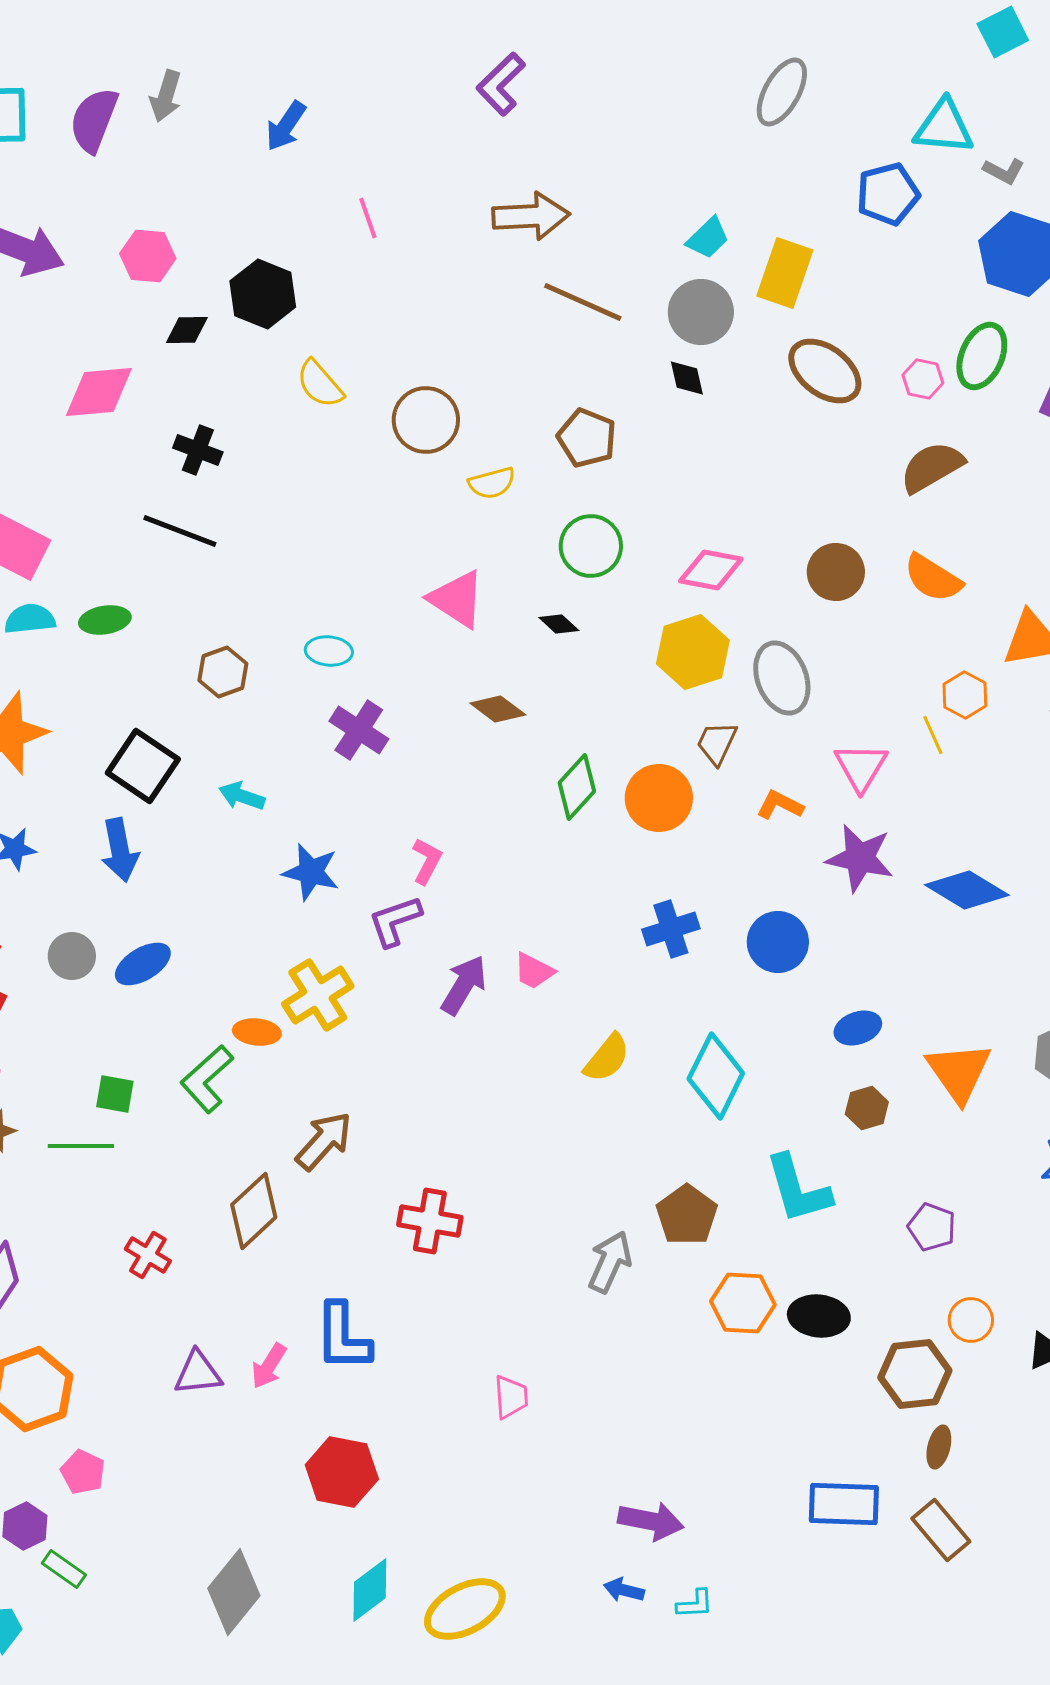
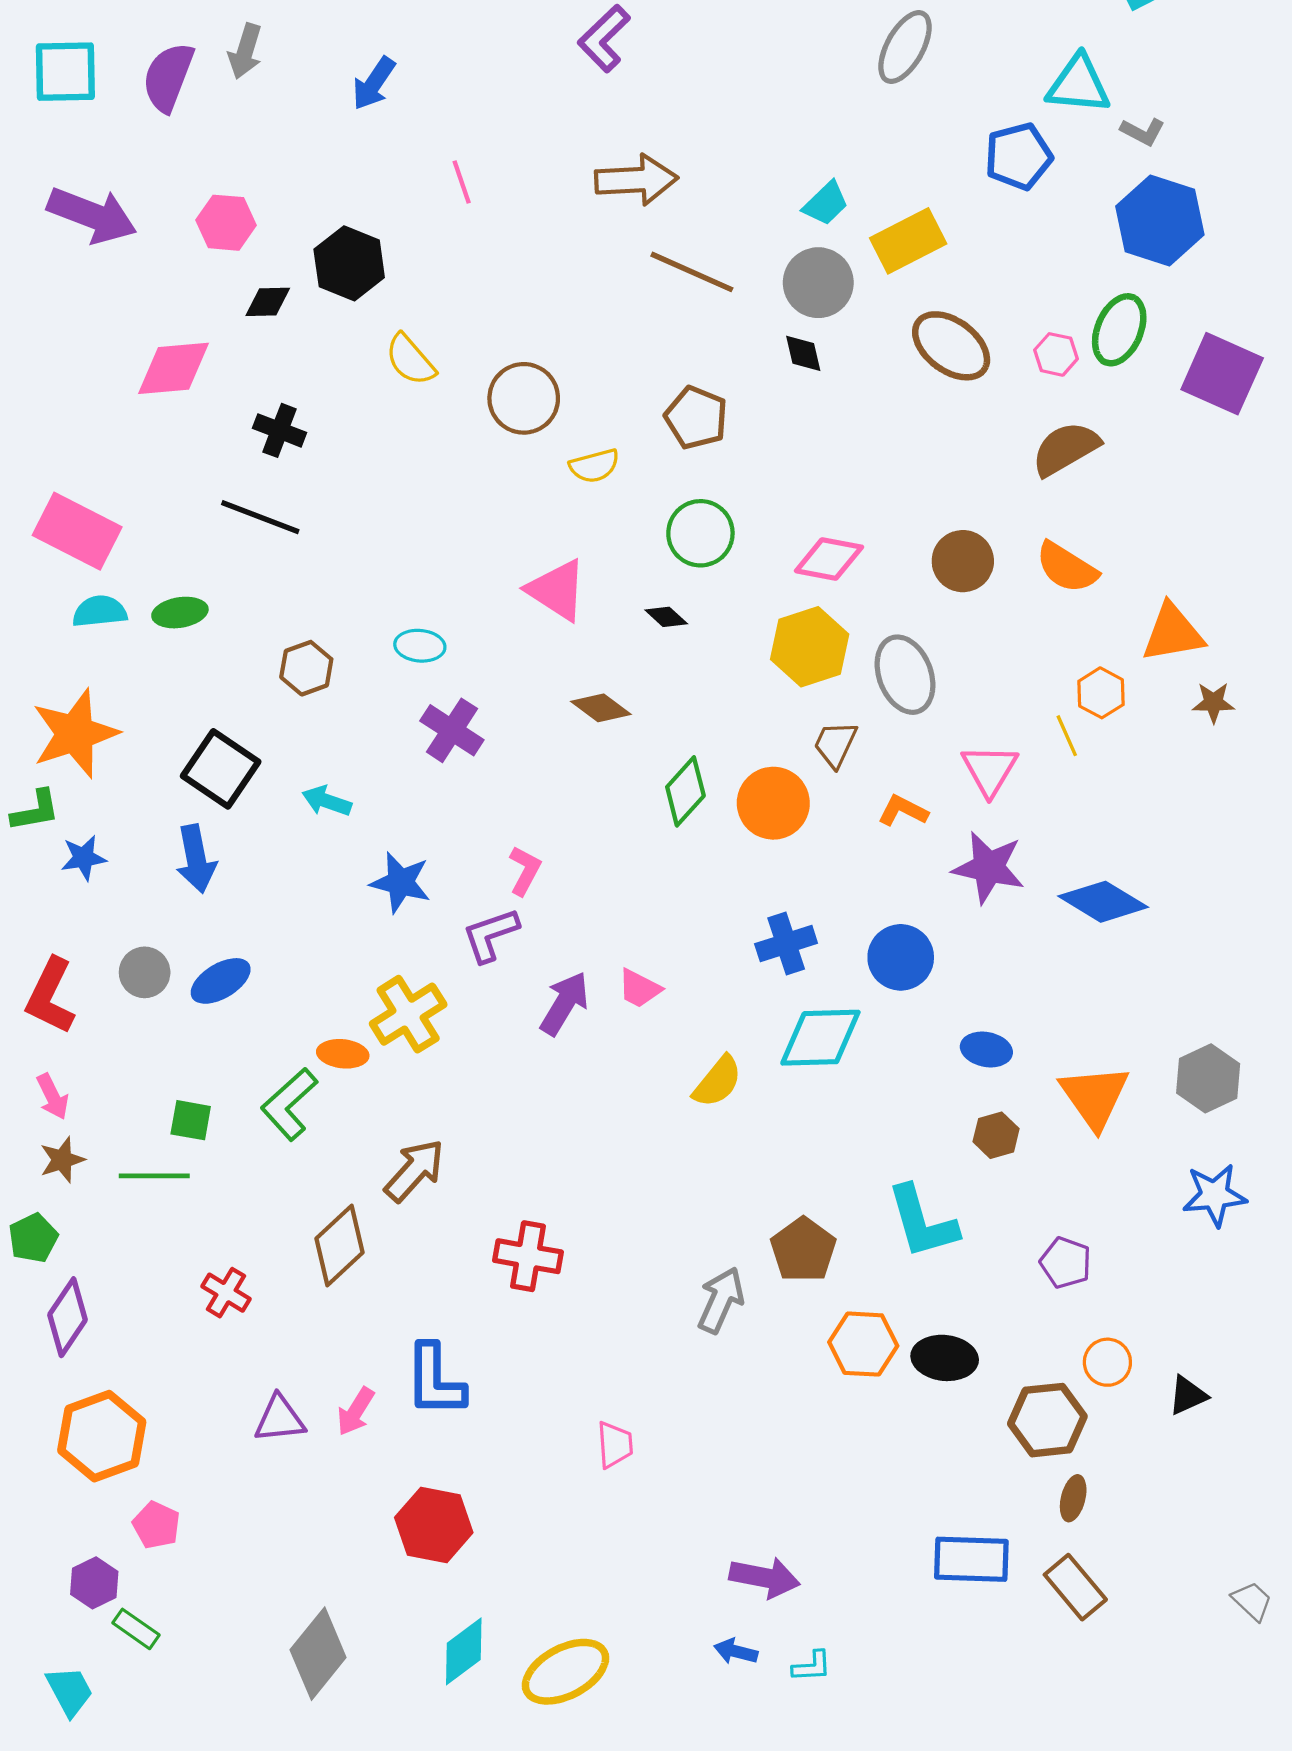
yellow rectangle: (785, 273) -> (908, 241), turned 44
blue ellipse: (858, 1028) -> (986, 1049), turned 30
cyan diamond: (716, 1076) -> (820, 1038), moved, turned 62

